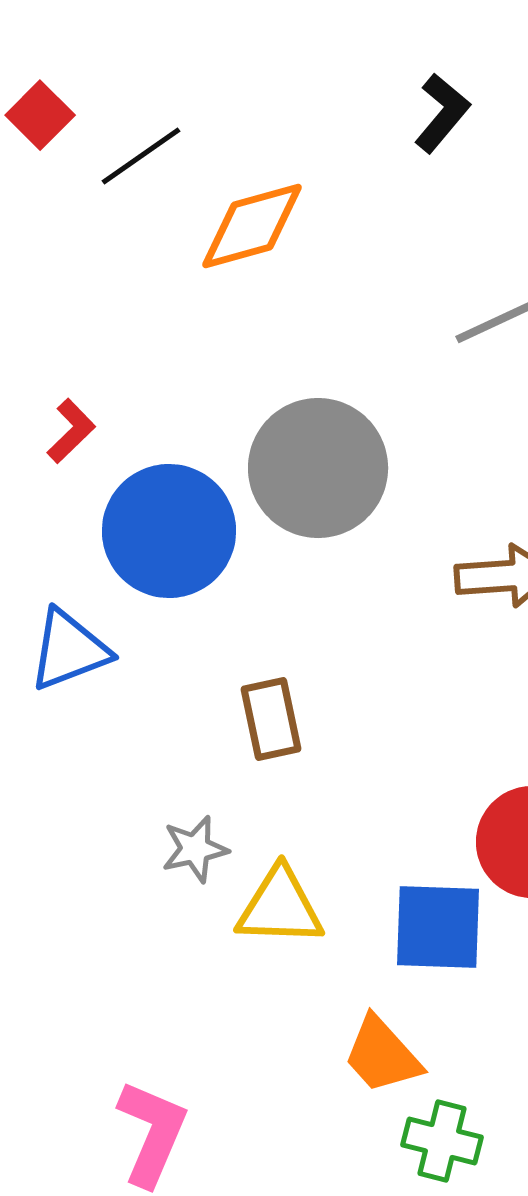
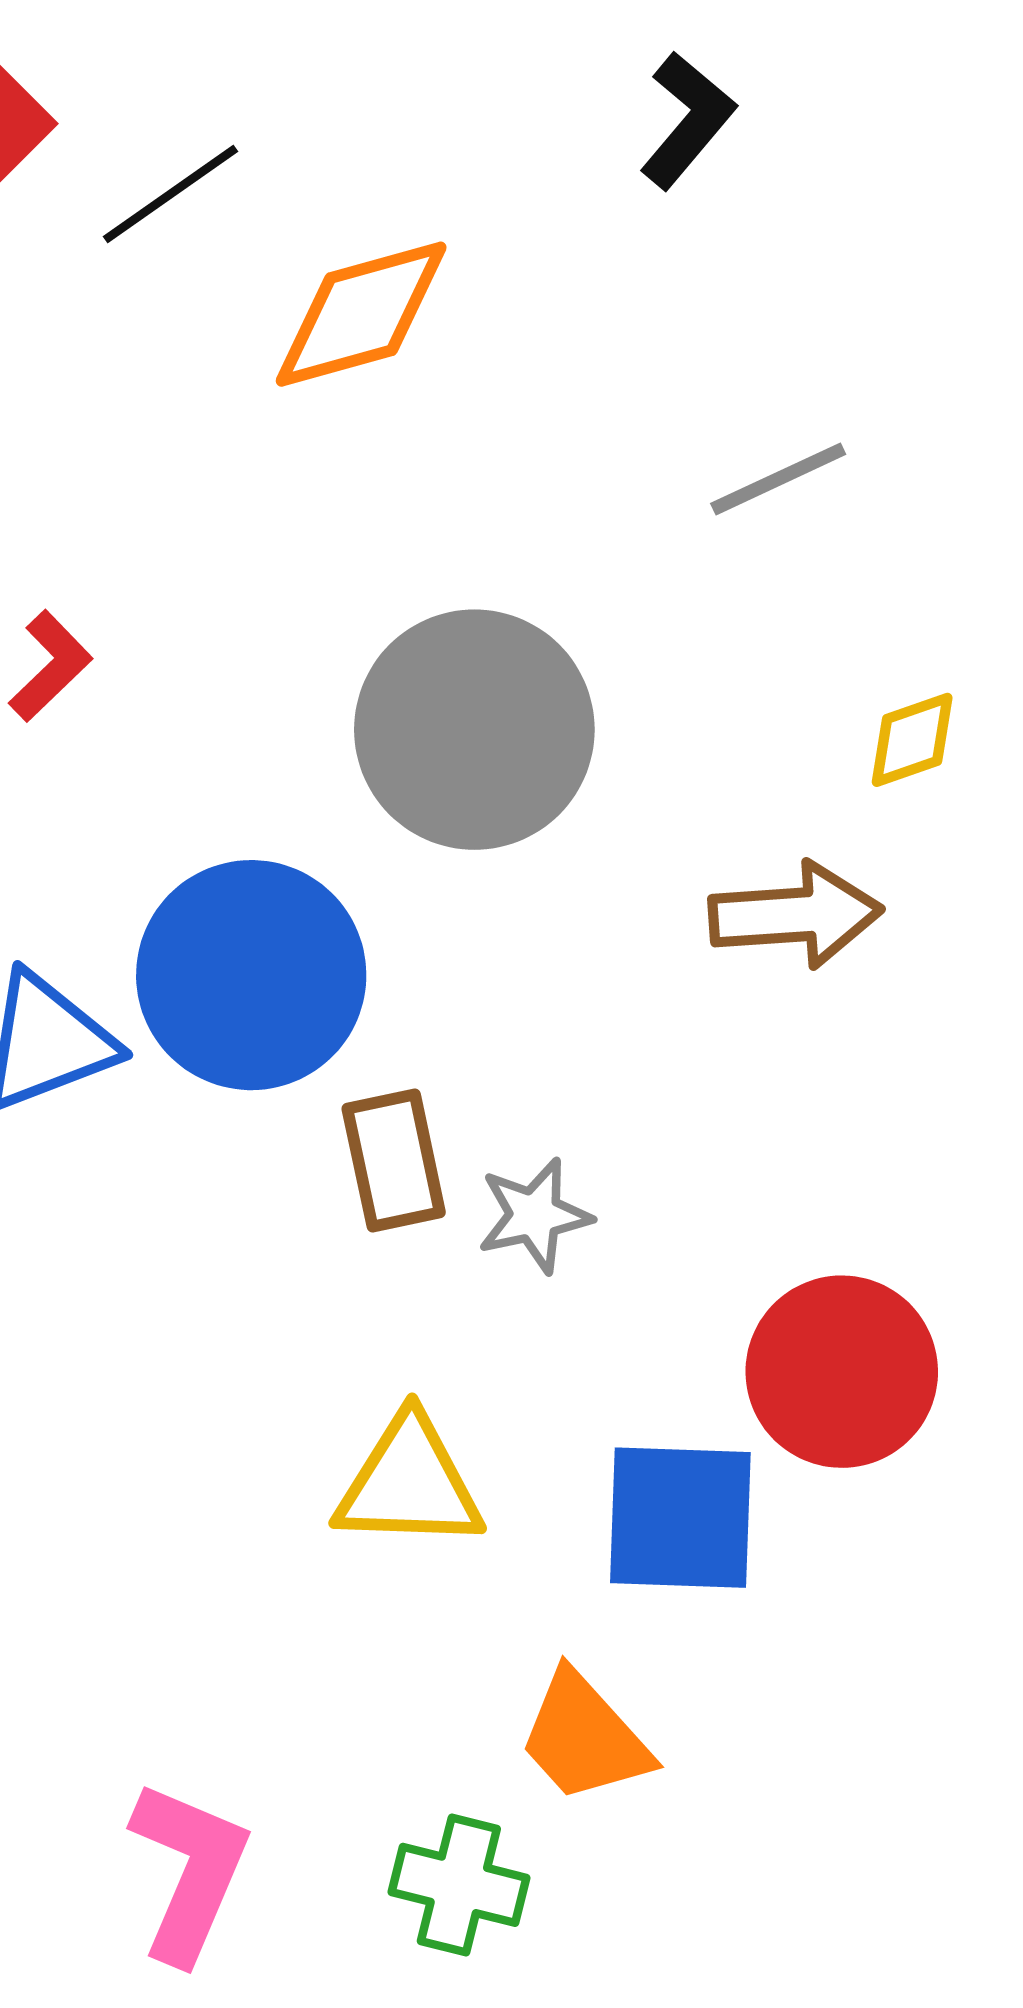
blue circle: (169, 531) -> (251, 975), moved
gray star: (195, 849) -> (534, 1215), moved
green cross: (442, 1141) -> (459, 1885), moved

